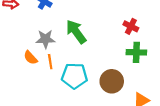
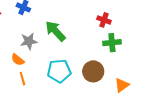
orange line: (50, 62) -> (22, 79), moved

